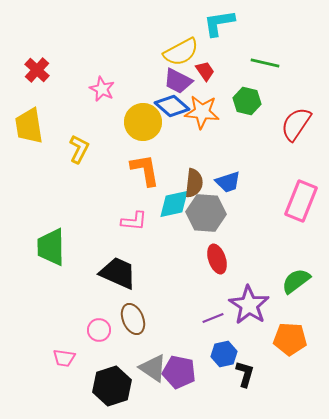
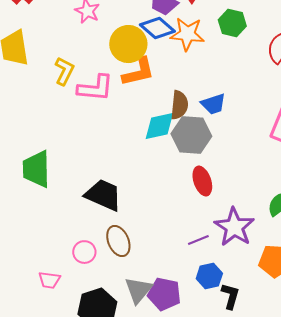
orange L-shape: (145, 170) -> (138, 72), moved, turned 87
pink L-shape: (134, 221) -> (95, 88), moved, size x1.4
gray triangle: (153, 368) -> (138, 290), turned 36

